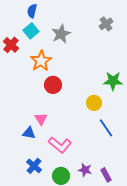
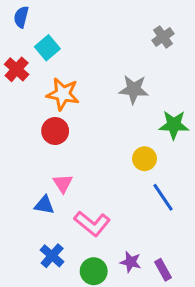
blue semicircle: (32, 11) -> (21, 17), moved
gray star: (61, 34) -> (134, 89), moved, turned 30
orange star: (41, 61) -> (63, 94), turned -30
red circle: (53, 85) -> (55, 131), moved

